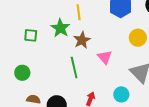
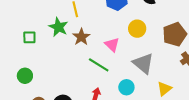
pink triangle: (105, 57) -> (112, 45), moved
green line: (74, 67) -> (99, 65), moved, turned -40

